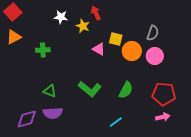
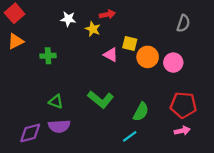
red arrow: (96, 13) -> (107, 14), turned 104
gray semicircle: (153, 33) -> (183, 23), moved
green semicircle: (126, 90) -> (141, 112), moved

